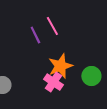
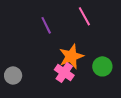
pink line: (52, 26) -> (84, 16), moved

